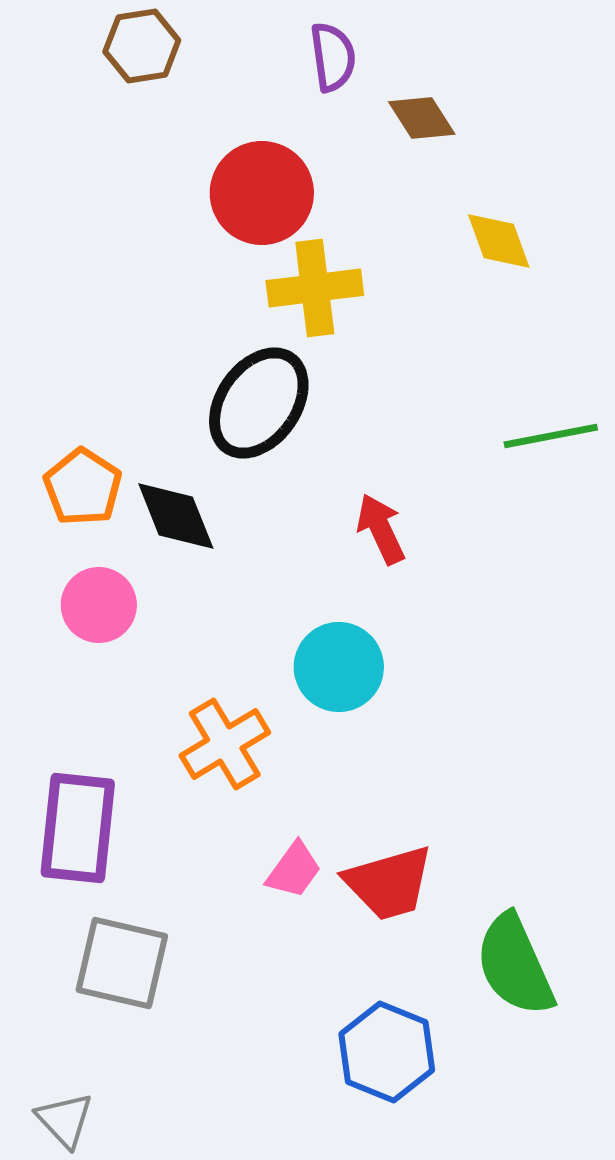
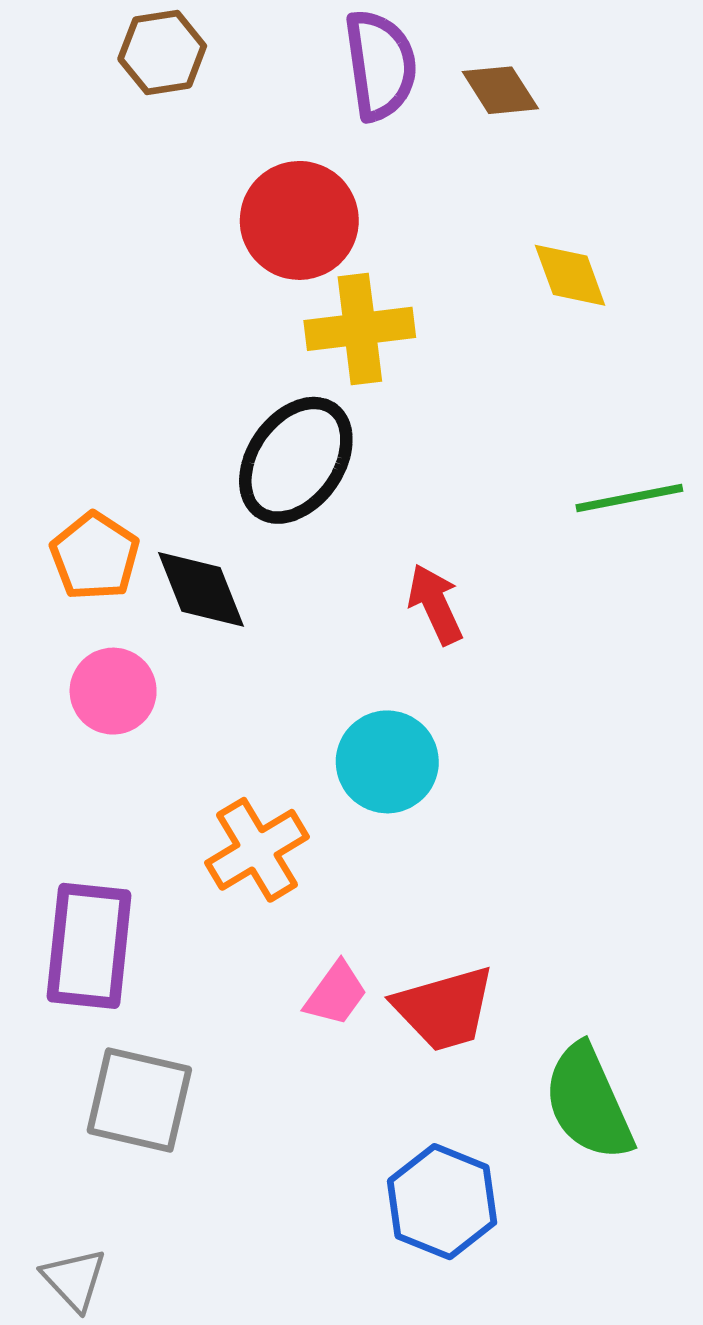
purple semicircle: (333, 57) -> (380, 65), size x1.4
brown diamond: (422, 118) -> (500, 90), moved

